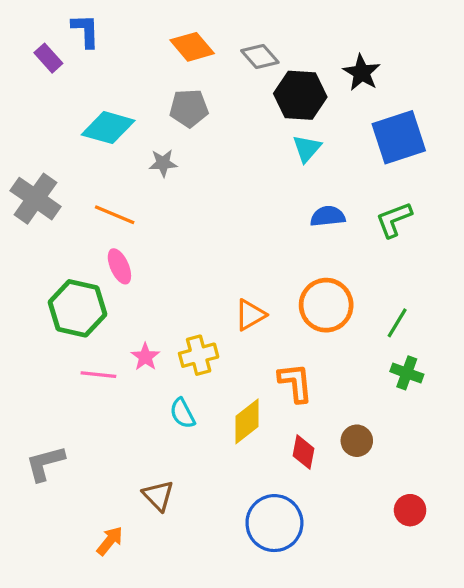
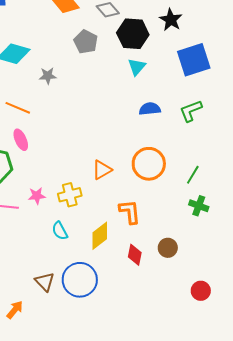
gray pentagon: (189, 108) -> (86, 42), moved, turned 30
pink star: (145, 357) -> (37, 196), turned 30
blue circle: (274, 523) -> (80, 280), moved

